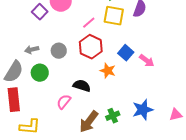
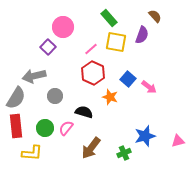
purple square: (40, 12) -> (48, 47), moved
gray arrow: (32, 50) -> (34, 76), size x1.6
gray circle: (59, 51) -> (55, 96), moved
green circle: (40, 73) -> (45, 128), moved
green cross: (113, 116) -> (124, 153), moved

